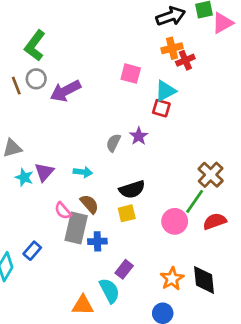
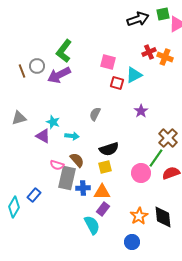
green L-shape: (35, 46) -> (64, 51), moved
orange cross: (172, 48) -> (165, 57), moved, turned 35
red square: (161, 108) -> (117, 83), moved
purple star: (139, 136) -> (141, 111), moved
purple triangle: (44, 172) -> (43, 136), turned -42
cyan star: (24, 177) -> (53, 122), moved
pink semicircle: (63, 211) -> (57, 165), turned -32
orange triangle: (83, 305) -> (102, 192), moved

